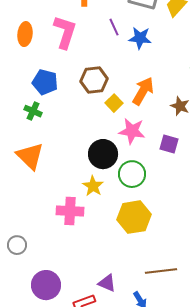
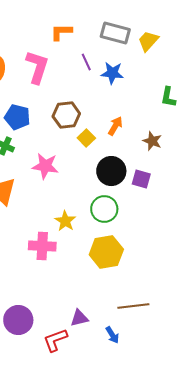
orange arrow: (143, 91) -> (115, 126), size x0.7
pink star: (132, 131) -> (45, 166), moved
black circle: (103, 154) -> (111, 171), moved
purple triangle: (107, 283) -> (79, 318), turned -36

